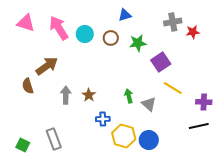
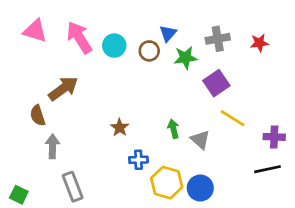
blue triangle: (125, 15) -> (168, 33), moved, turned -32
gray cross: (173, 22) -> (218, 39), moved
gray arrow: (66, 95) -> (52, 146), moved
green square: (23, 145) -> (19, 195), moved

